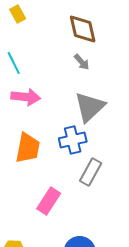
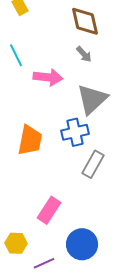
pink arrow: (26, 97) -> (48, 77), moved
pink rectangle: (49, 201) -> (49, 210), moved

